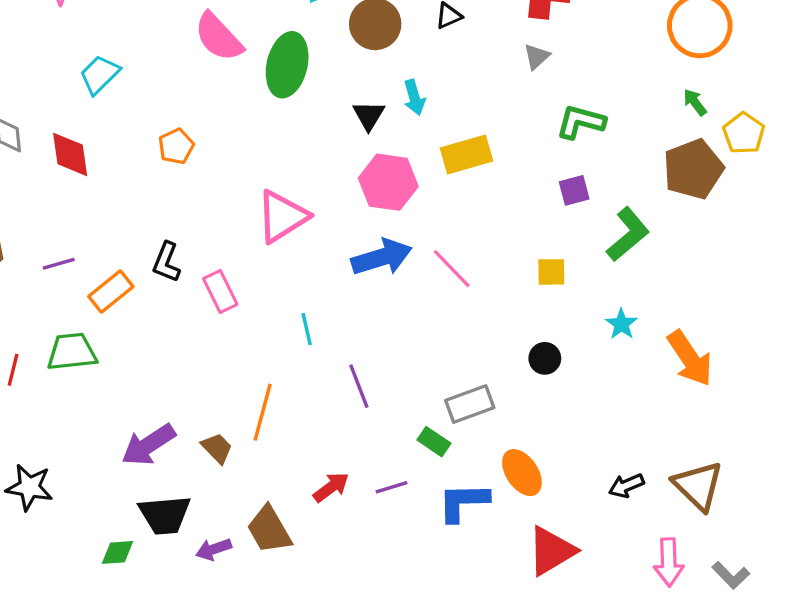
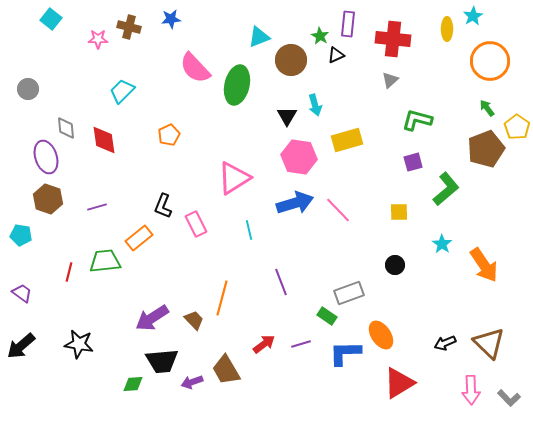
orange rectangle: (111, 291) -> (139, 238), moved
cyan line: (307, 329) -> (249, 230), moved

